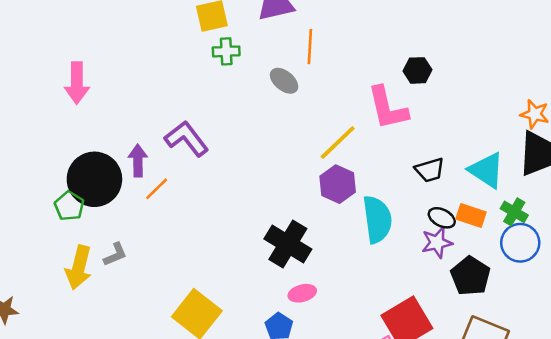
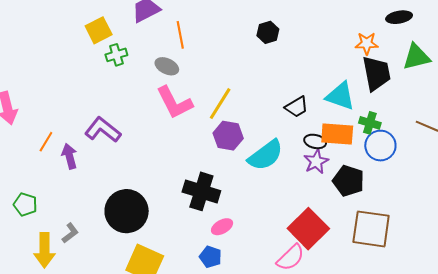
pink L-shape: (388, 108) -> (174, 103), moved
black circle: (94, 179) -> (127, 211), moved
orange line: (157, 189) -> (46, 142), moved
orange rectangle: (471, 215) -> (337, 134), size x1.4
cyan semicircle: (377, 219) -> (266, 155), turned 75

